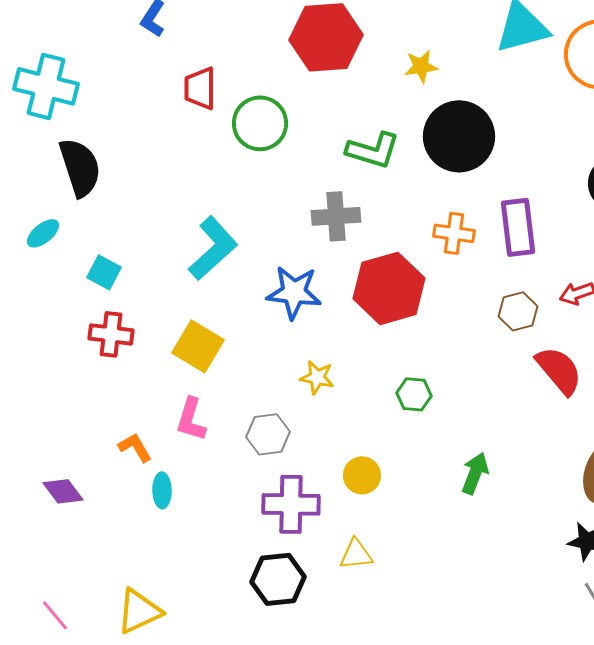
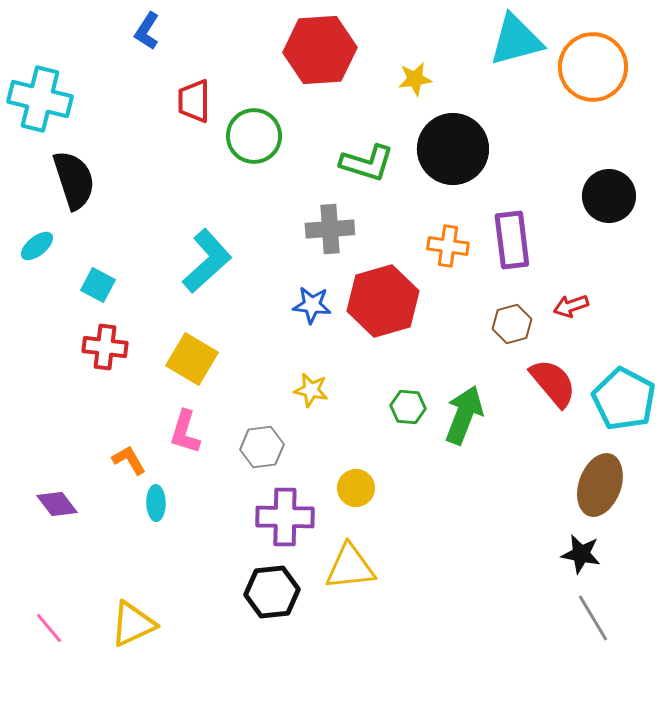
blue star: (294, 292) -> (312, 305), moved, size x0.7
green arrow: (475, 473) -> (464, 415), moved, size x1.4
yellow triangle: (356, 554) -> (350, 567), size x1.5

